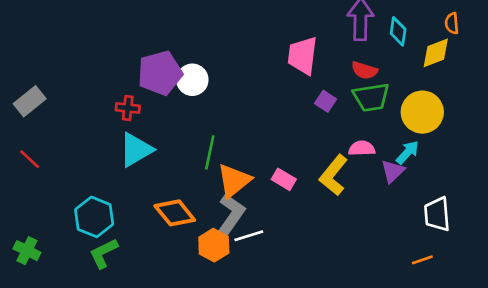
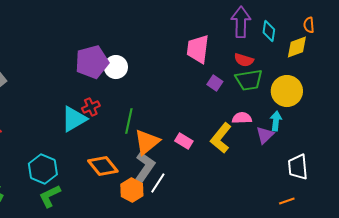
red cross: (128, 108) -> (91, 107), moved, turned -30
cyan arrow: (407, 152) -> (276, 121), turned -36
white line: (249, 236) -> (158, 183), turned -40

